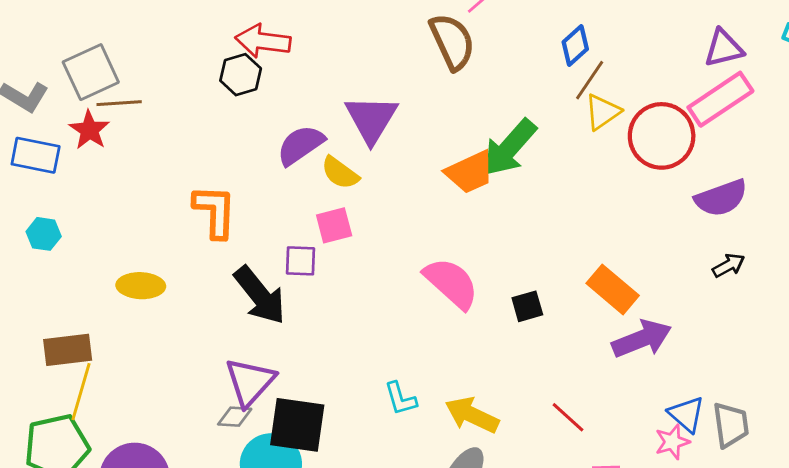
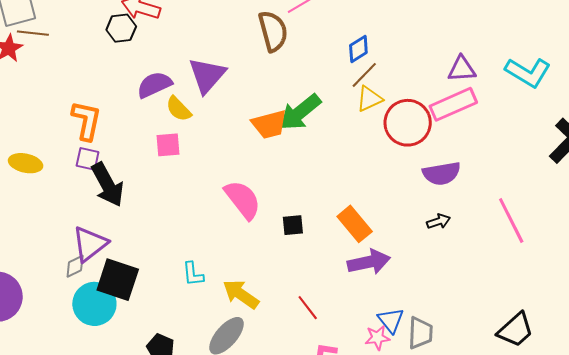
purple square: (301, 261) -> (88, 159), moved
gray diamond: (235, 417) -> (75, 266), turned -40

